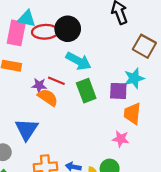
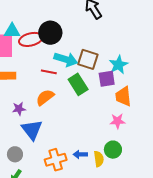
brown square: (144, 46) -> (88, 59), moved
red line: (56, 81) -> (49, 72), moved
purple star: (39, 85) -> (19, 109), moved
orange semicircle: (48, 97) -> (45, 97), turned -60

